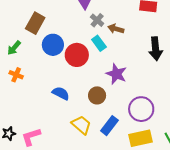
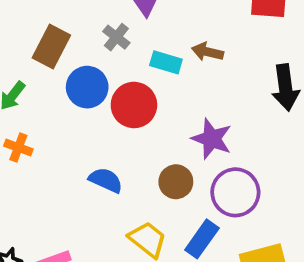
gray cross: (97, 20) -> (116, 37), moved
cyan rectangle: (99, 43) -> (166, 62), moved, turned -35
purple circle: (141, 109) -> (235, 192), moved

